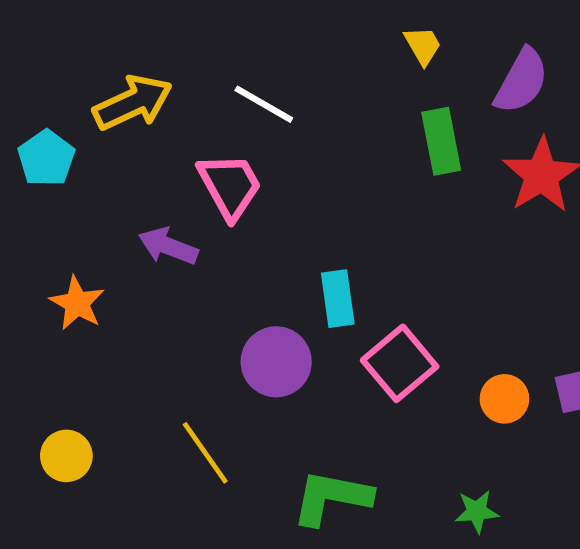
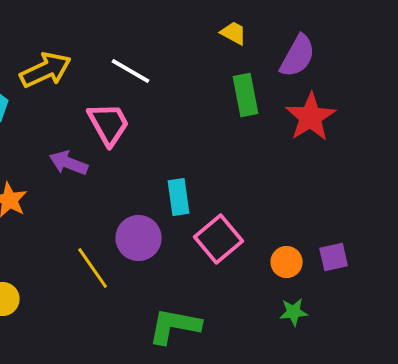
yellow trapezoid: (423, 46) -> (234, 33), turned -32
yellow line: (205, 453) -> (93, 268), moved
green star: (477, 511) -> (294, 312), moved

